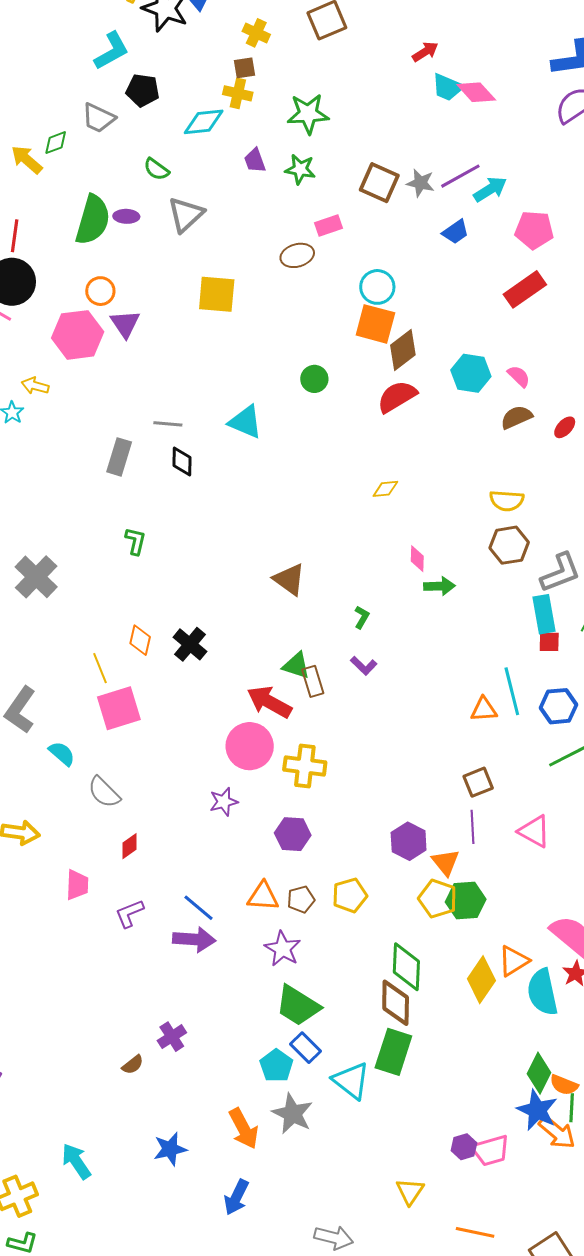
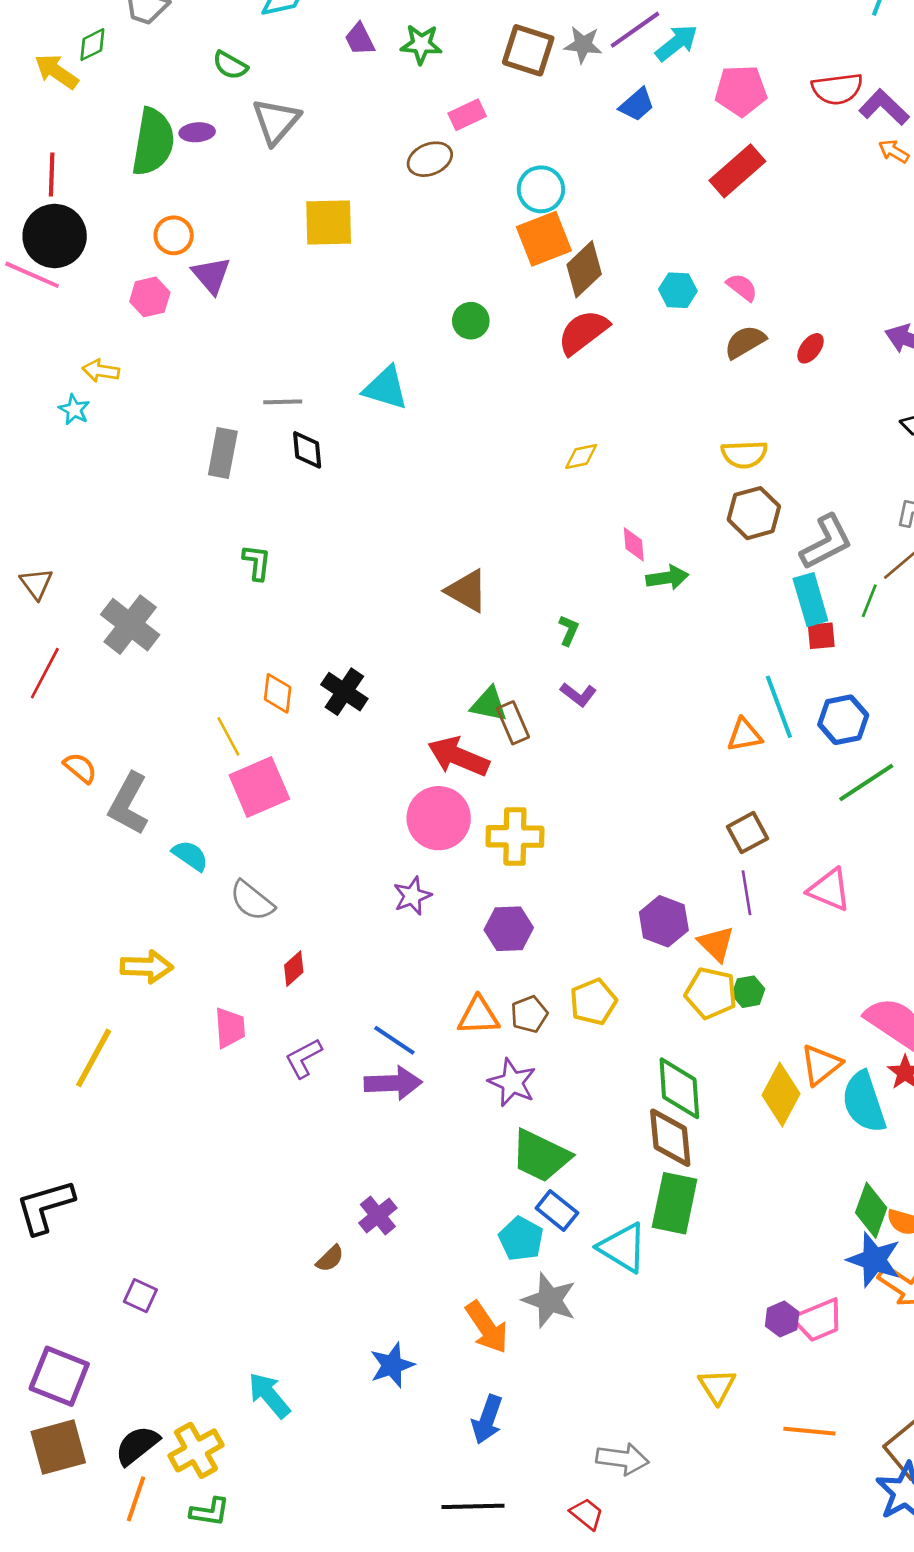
orange square: (375, 324) -> (544, 239), turned -30
pink hexagon: (78, 335) -> (150, 297), size x0.6
cyan hexagon: (471, 373) -> (678, 290), size x0.7
green hexagon: (466, 901) -> (748, 992), size x0.6

